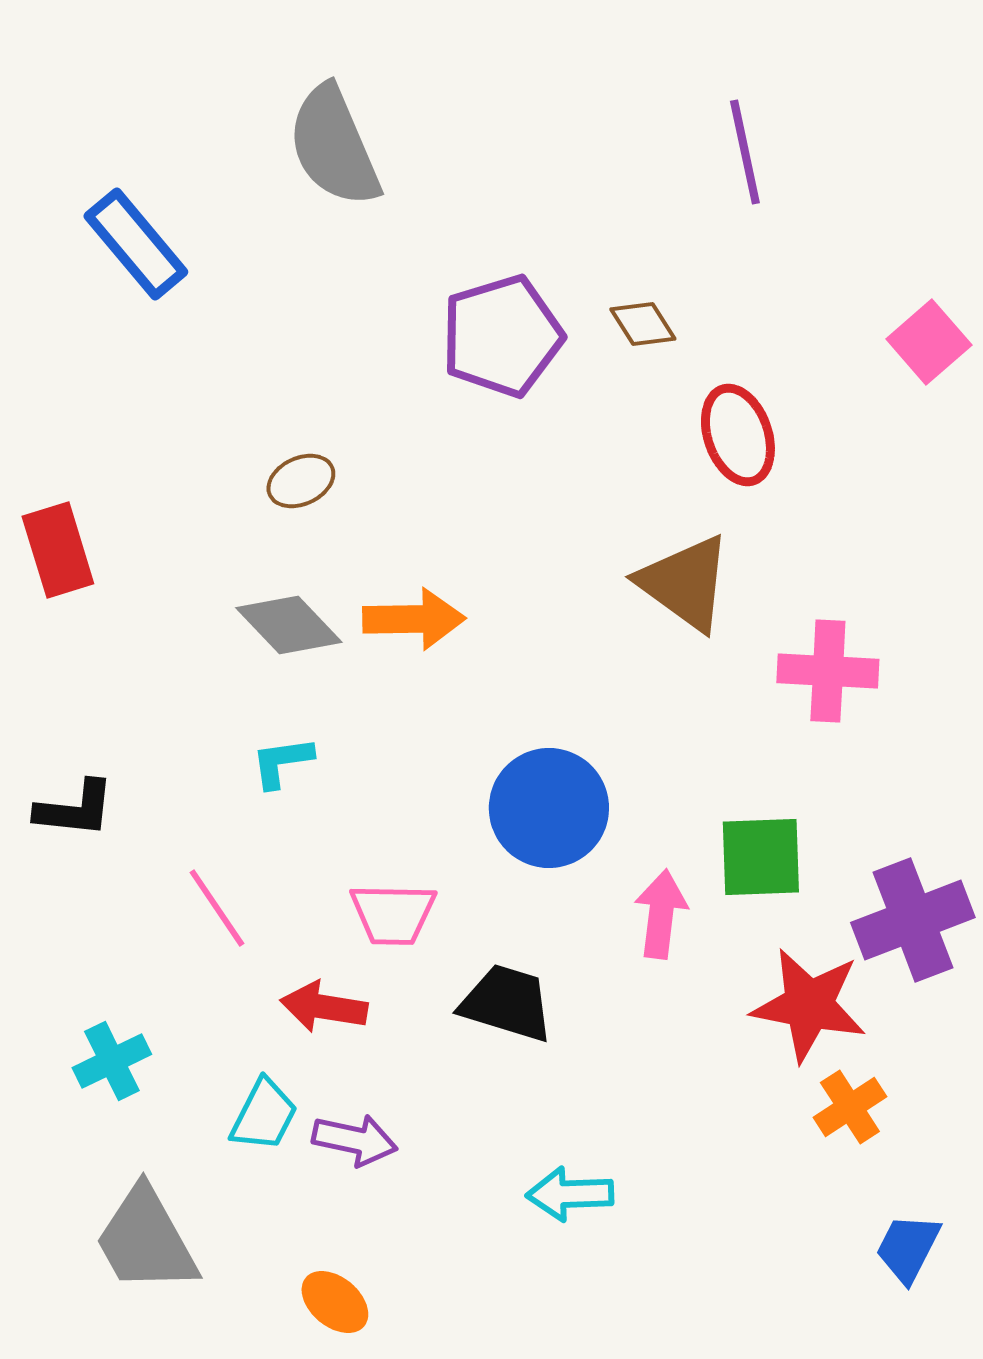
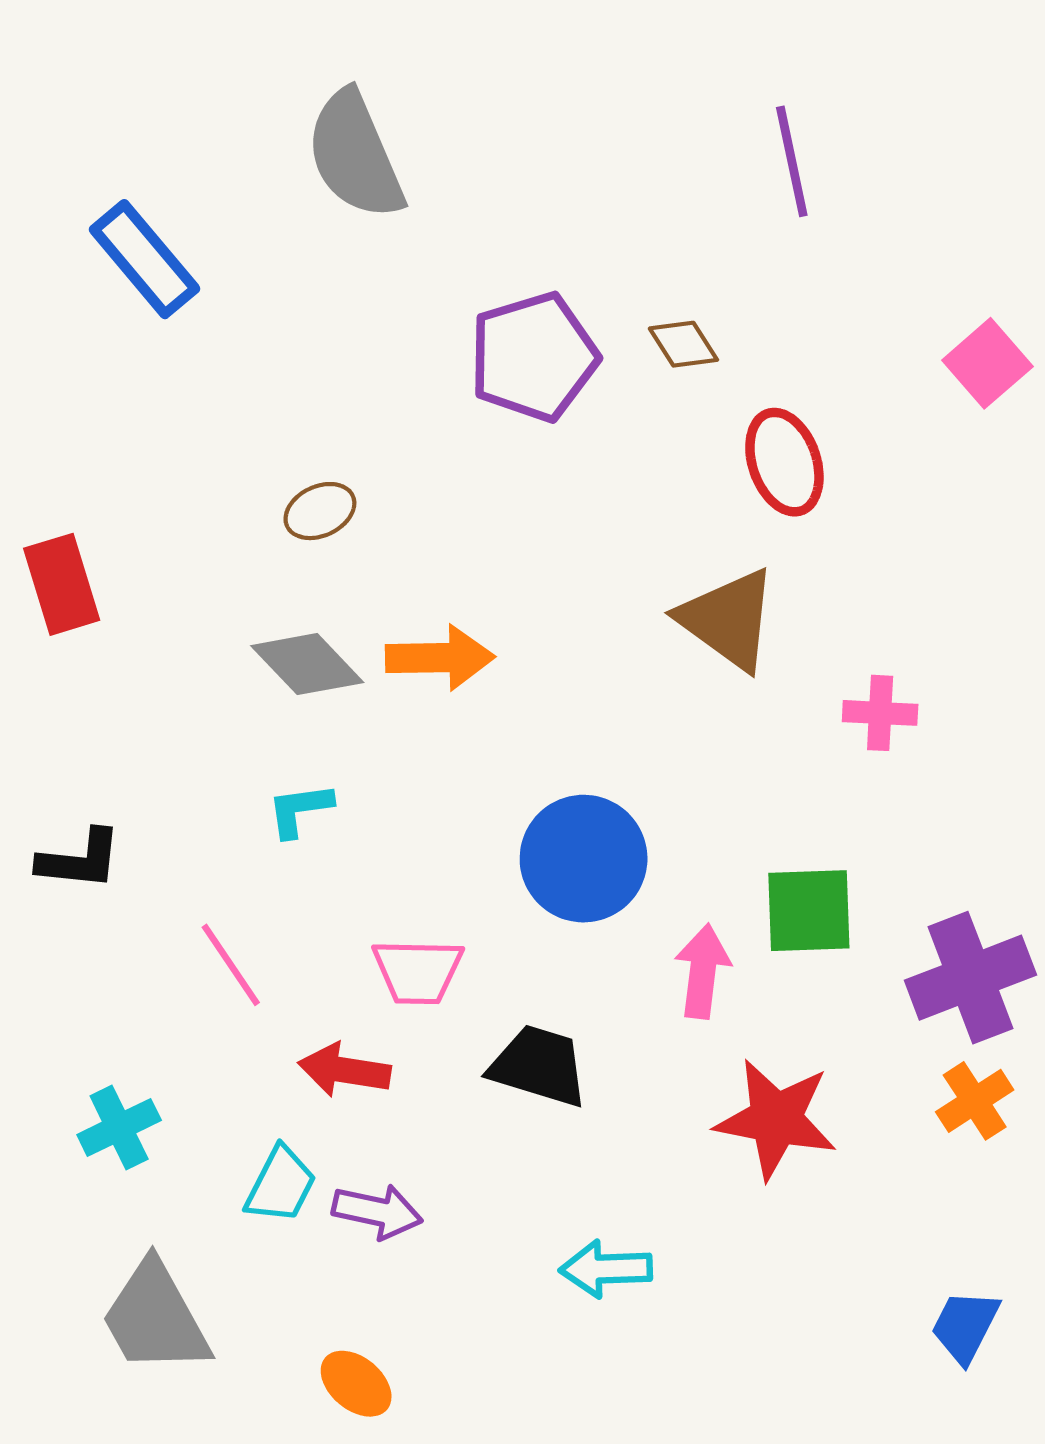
pink cross: (828, 671) -> (880, 713), size x0.7
red star: (809, 1005) -> (776, 1119), moved
orange cross: (850, 1107) -> (975, 1101), moved

